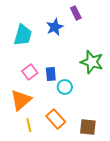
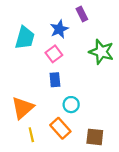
green star: (92, 62) -> (101, 52), moved
pink square: (30, 72) -> (54, 54), moved
cyan circle: (65, 87) -> (71, 105), moved

